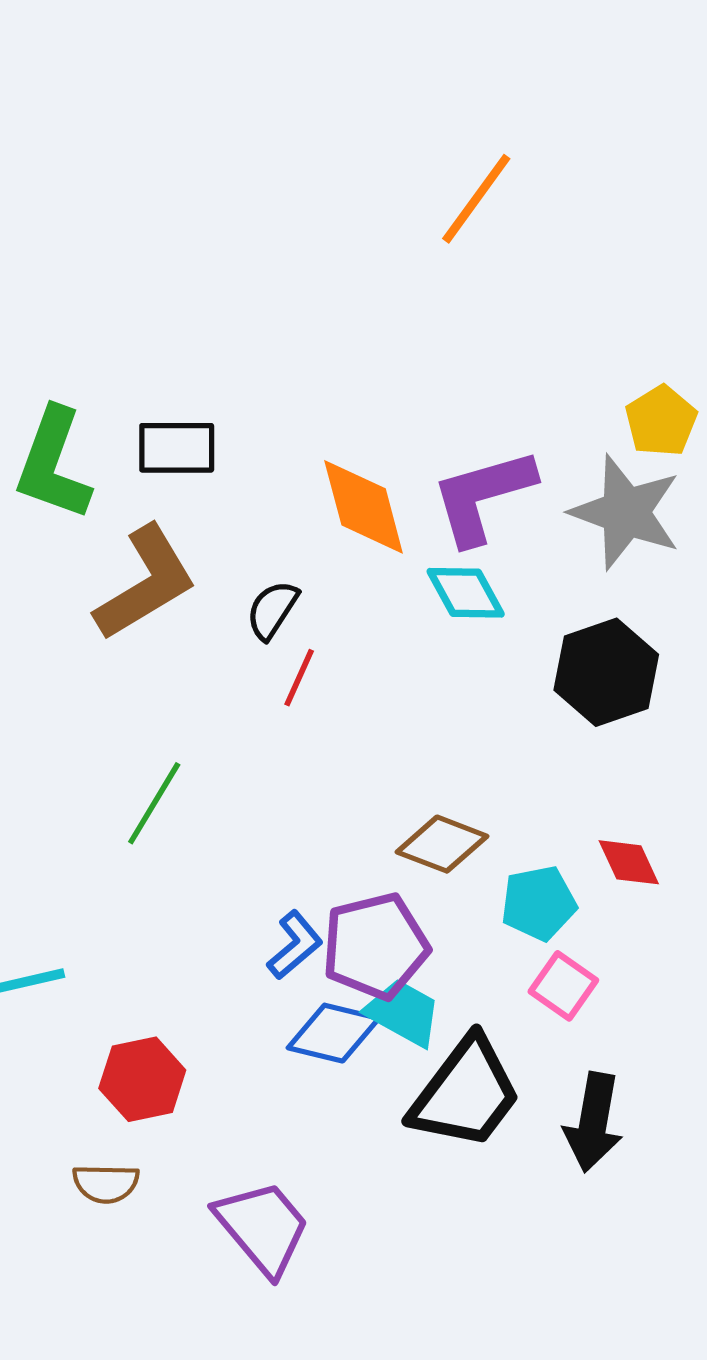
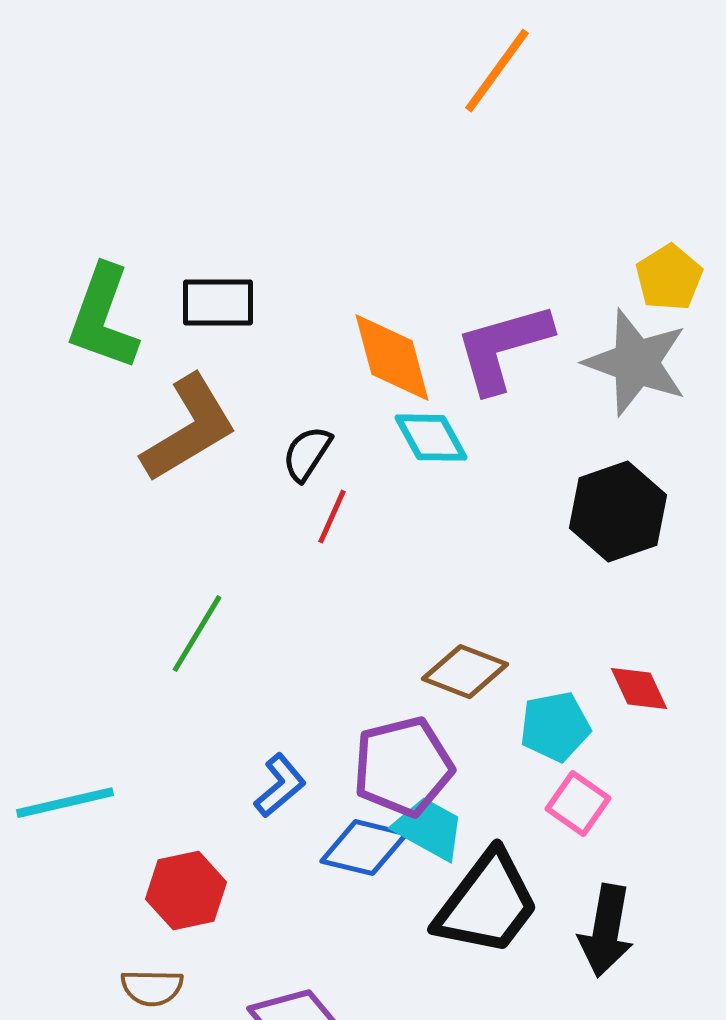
cyan diamond: (466, 593) -> (431, 438), moved
blue L-shape: (295, 945) -> (280, 786), moved

